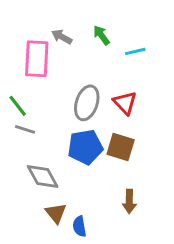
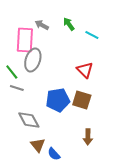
cyan line: (135, 51) -> (92, 35), turned 40
gray ellipse: (87, 103) -> (33, 60), moved
blue semicircle: (79, 226) -> (54, 154), turned -32

